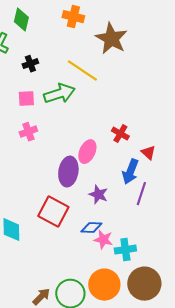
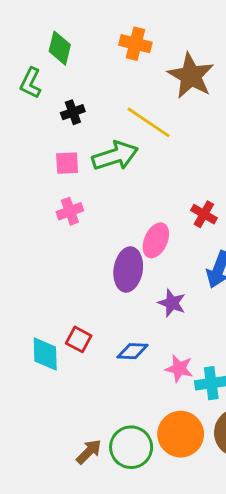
red square: (53, 212) -> (79, 339), moved, size x0.6
blue diamond: (91, 228) -> (133, 351), moved

